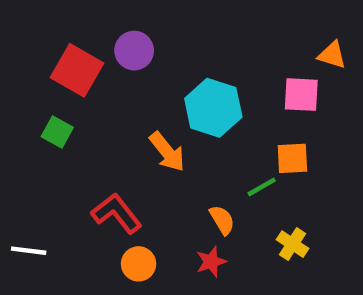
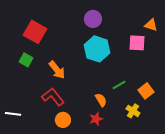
purple circle: (134, 51) -> (93, 19), moved
orange arrow: (167, 152) -> (57, 70), moved
orange square: (292, 158) -> (146, 91), moved, turned -35

